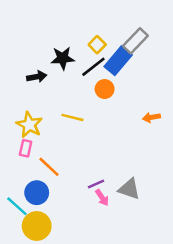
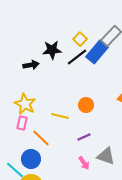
orange circle: (105, 89) -> (86, 105), moved
yellow line: (72, 117) -> (60, 116), moved
purple line: (96, 184) -> (84, 137), moved

